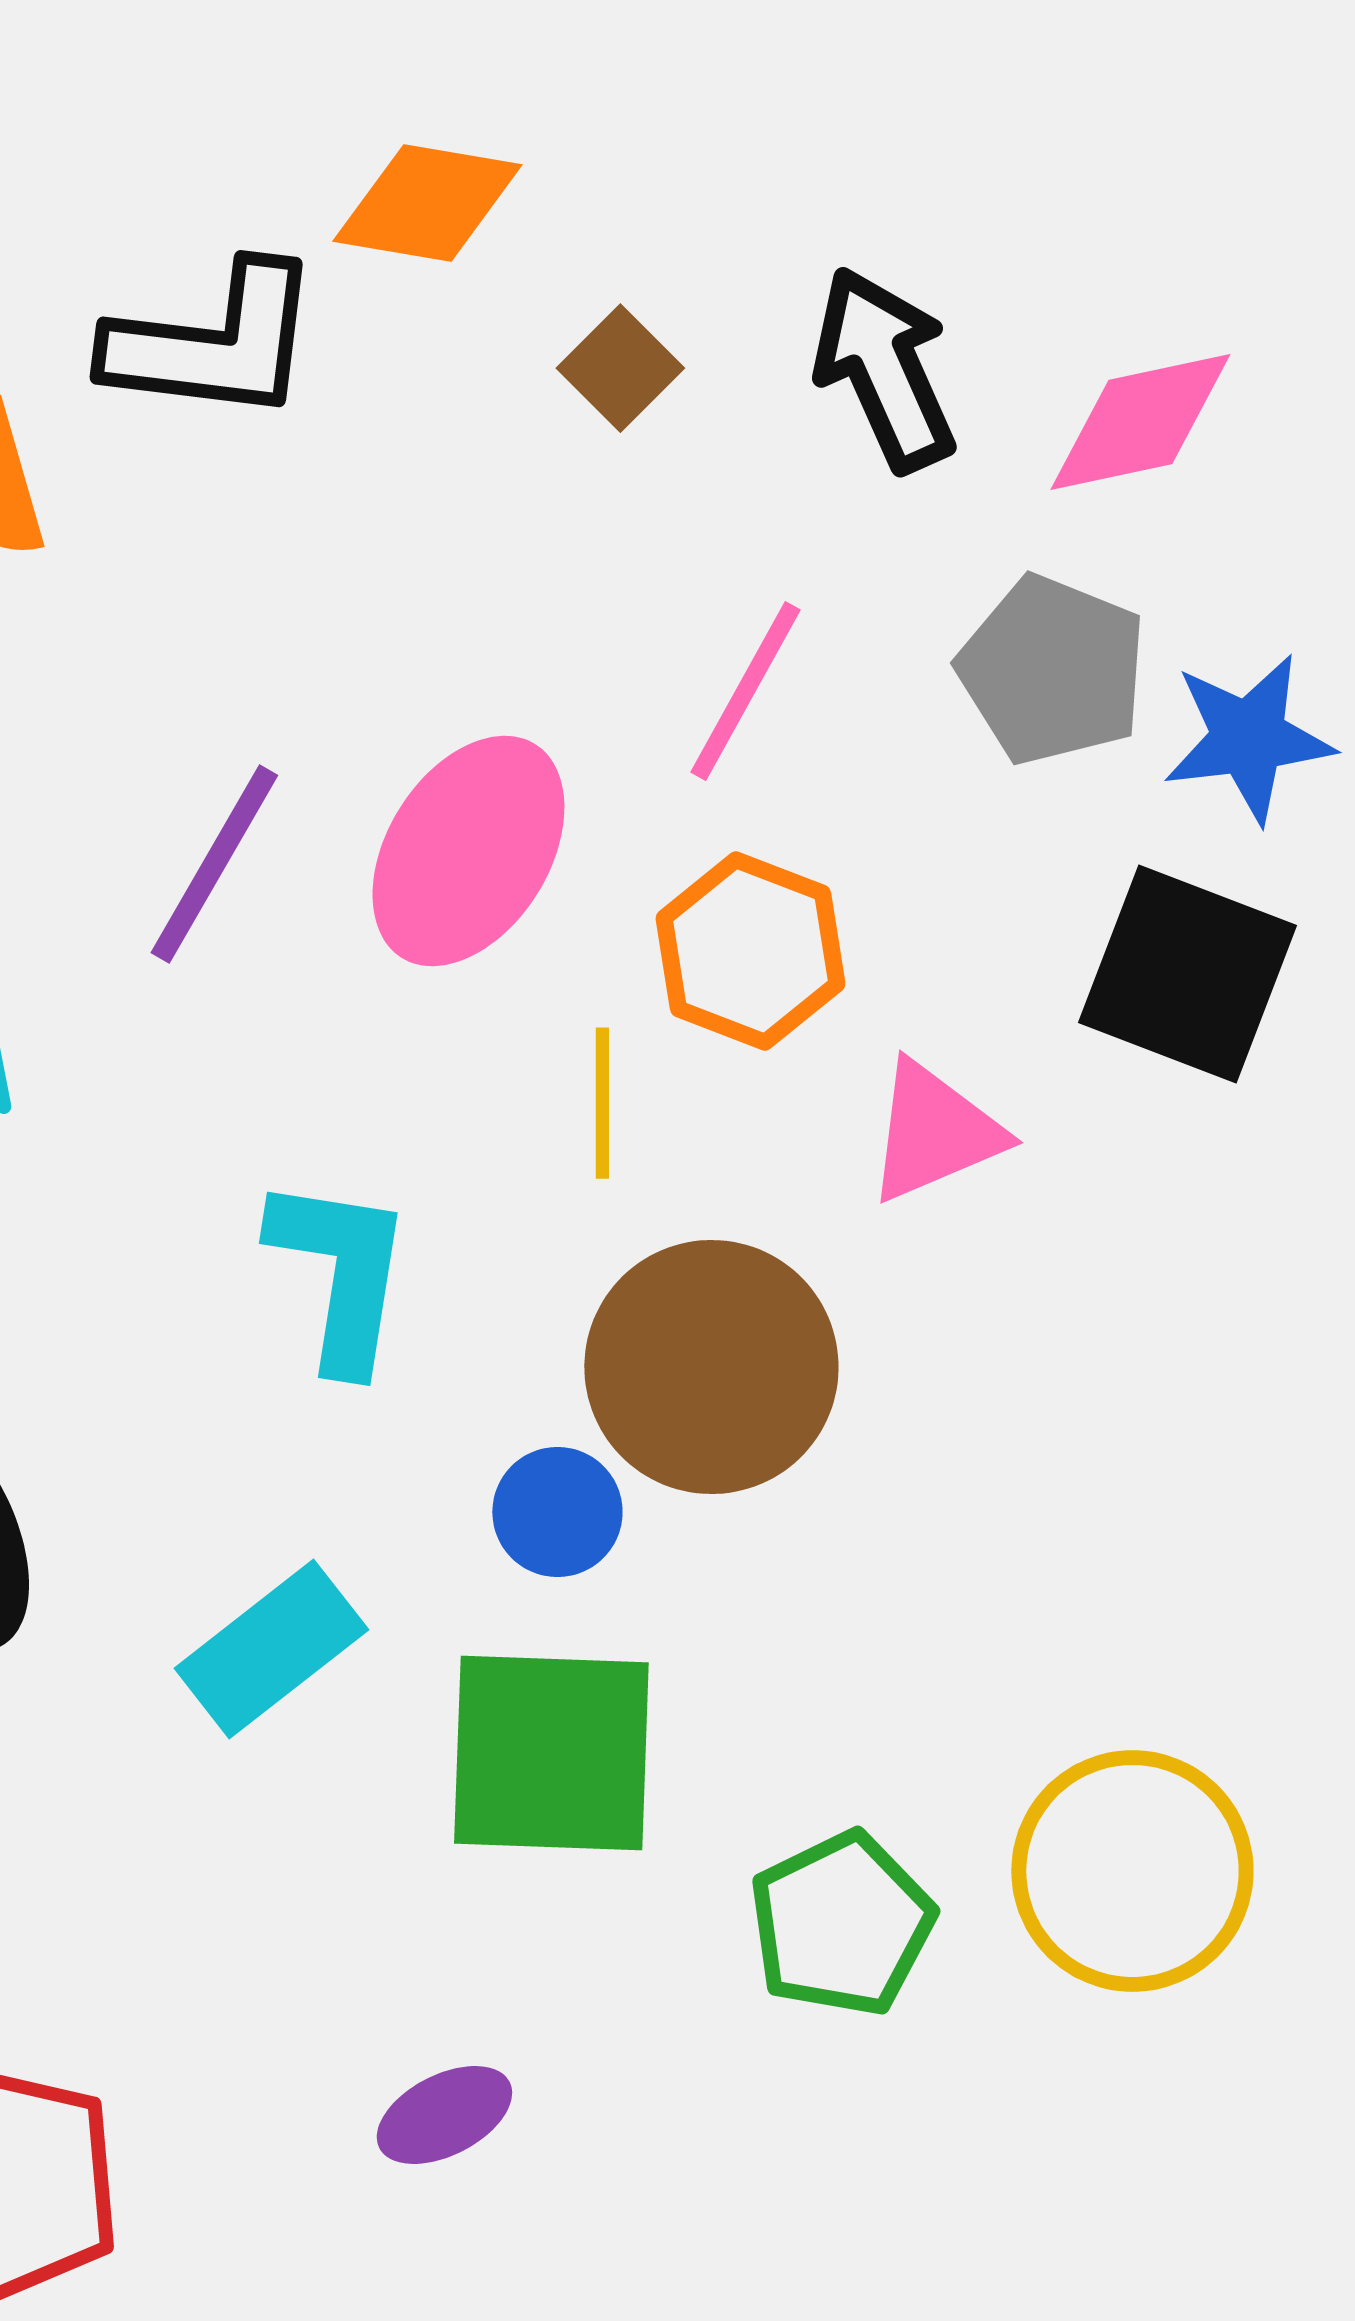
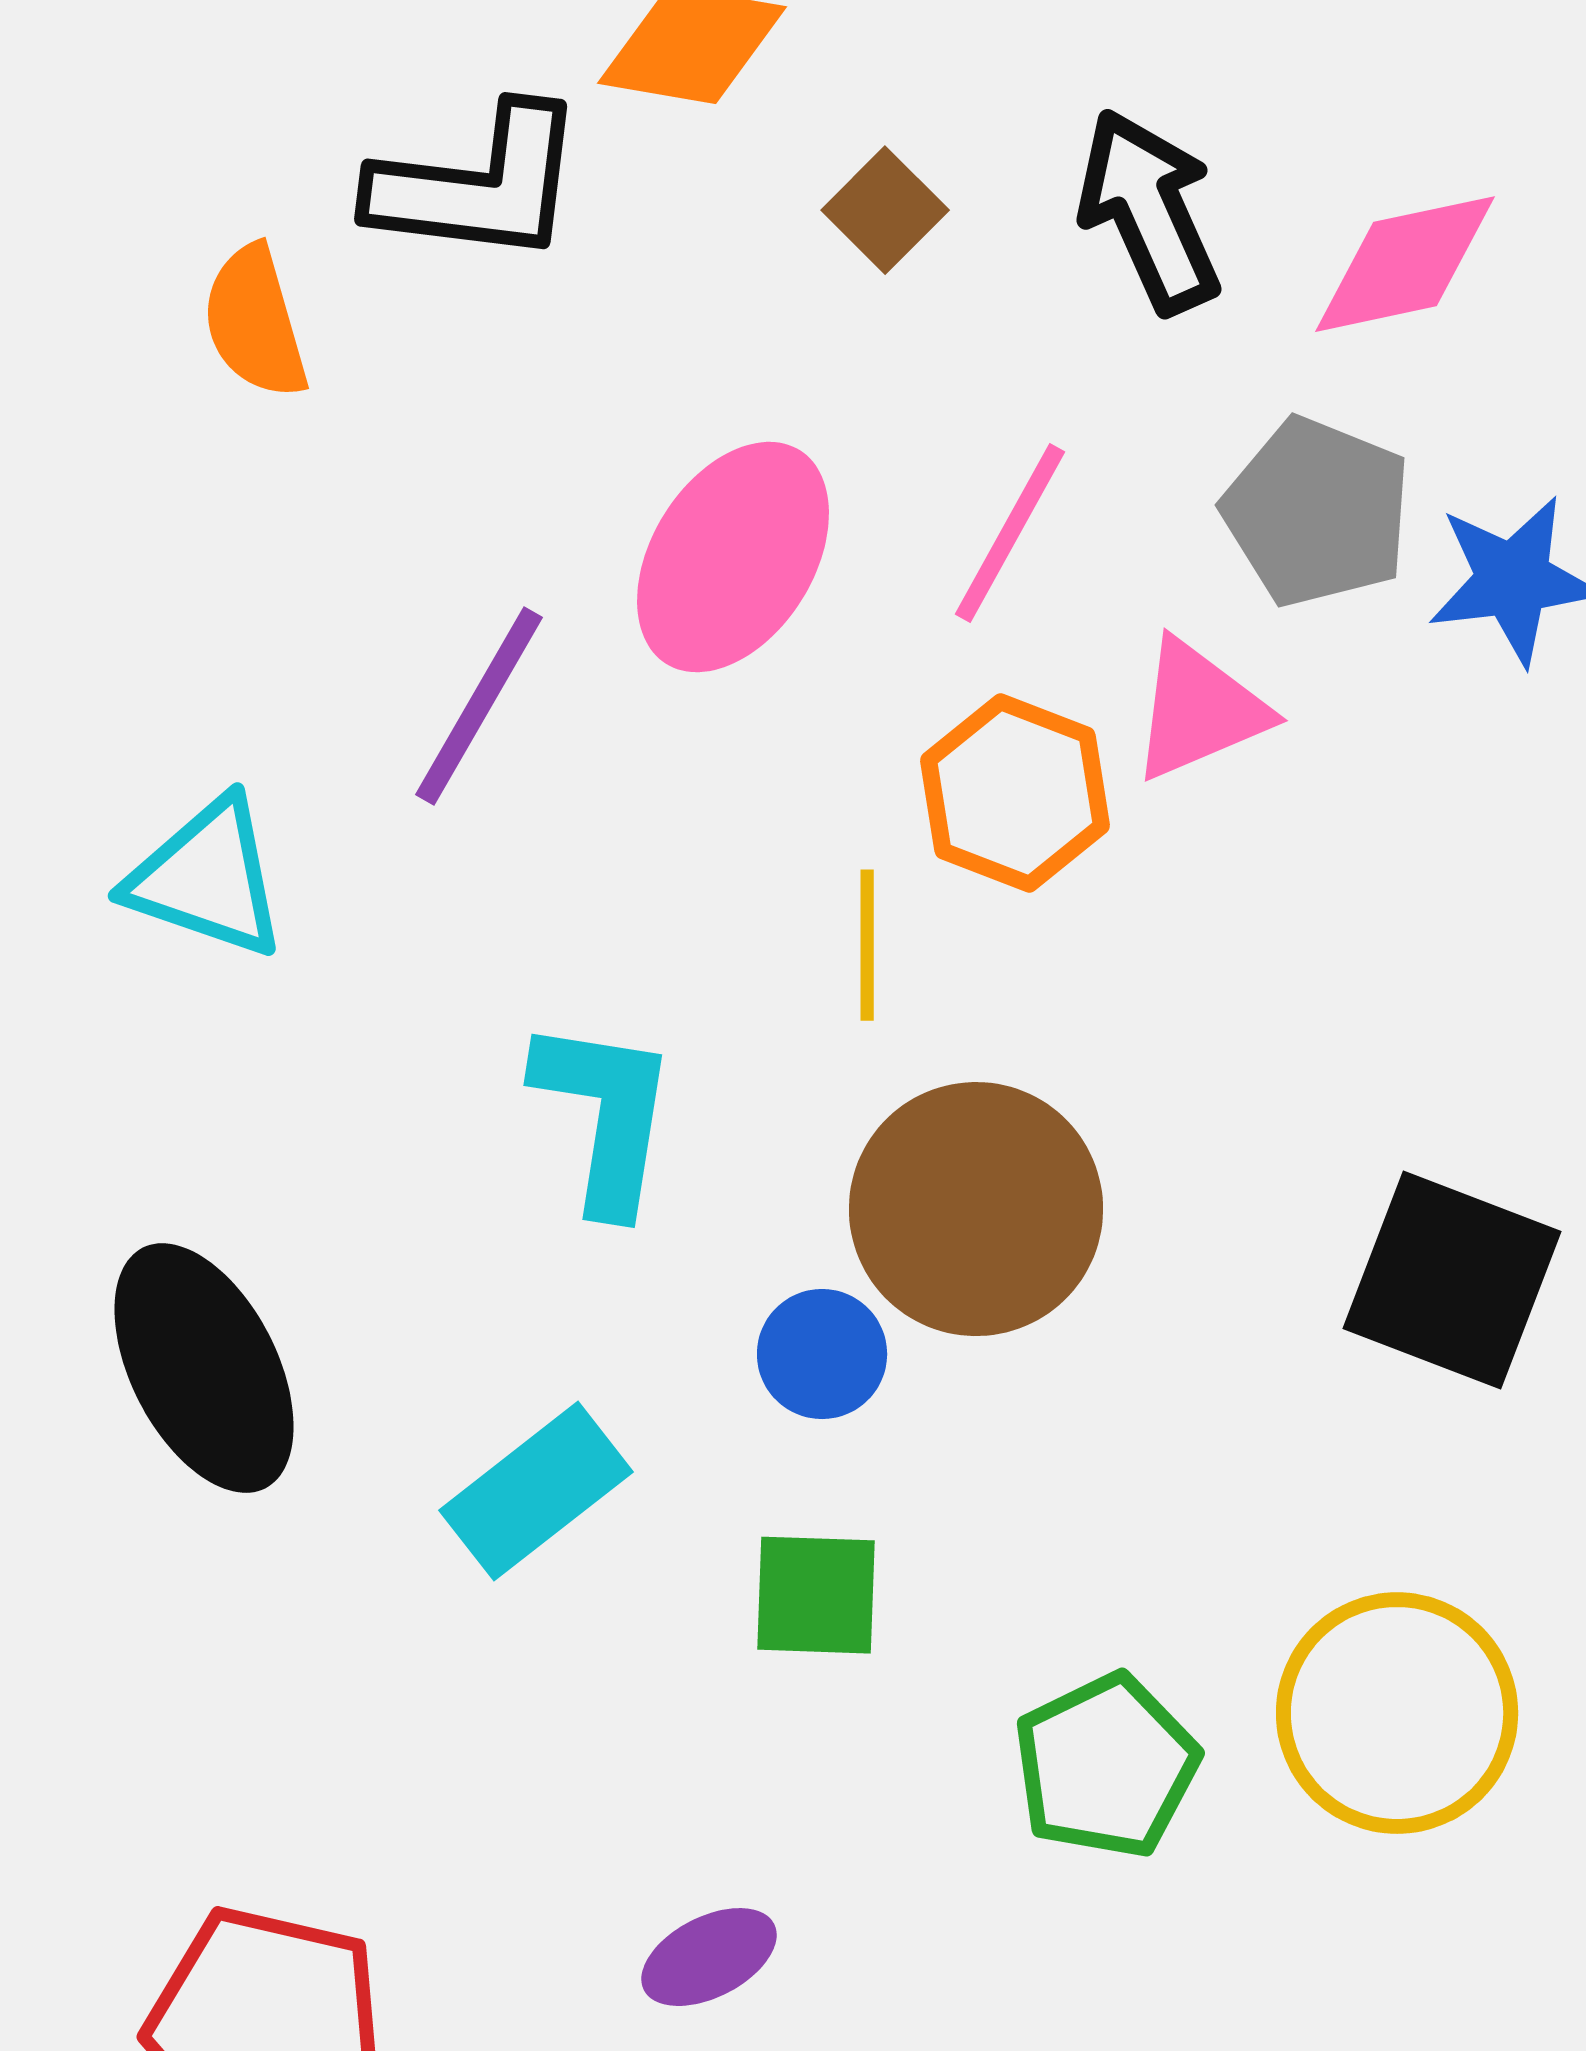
pink ellipse: (468, 851) -> (733, 557), moved
black square: (1187, 974) -> (1452, 1280), moved
pink triangle: (934, 1132) -> (1199, 710), moved
green square: (551, 1753) -> (816, 1595), size x0.6

